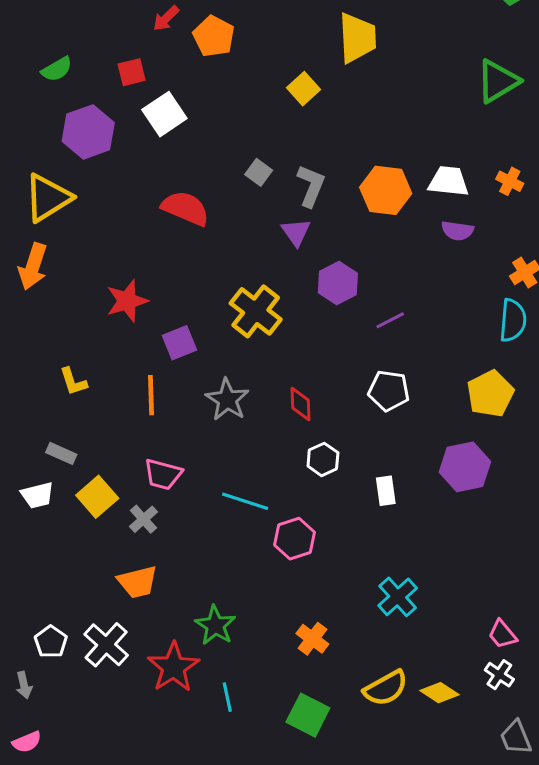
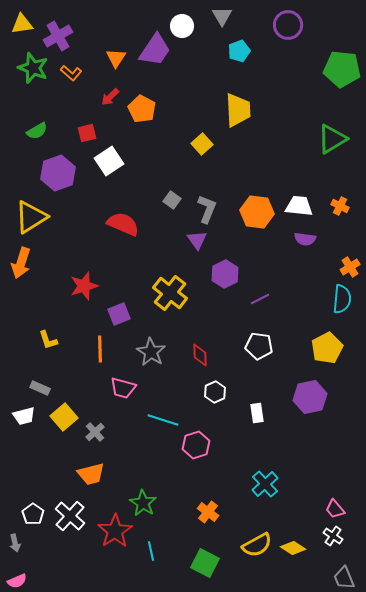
pink trapezoid: (163, 474) -> (123, 388), moved

